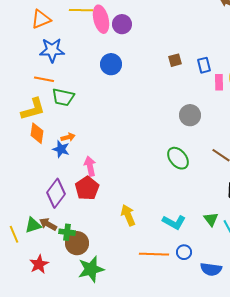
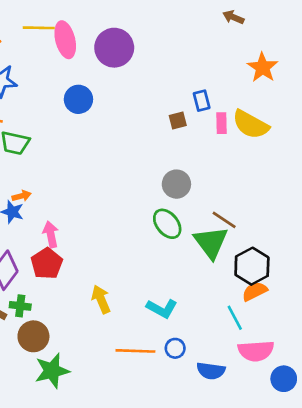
purple circle: (122, 24) -> (114, 48), moved, size x1.5
brown square: (175, 60) -> (178, 120), moved
gray circle: (190, 115) -> (176, 184), moved
green triangle: (211, 219) -> (211, 242), moved, size x1.8
green cross: (67, 232) -> (20, 306), moved

